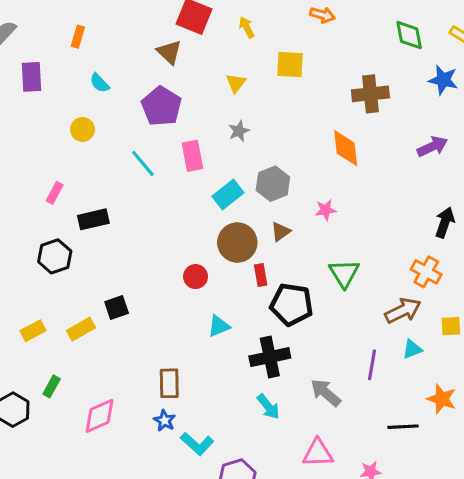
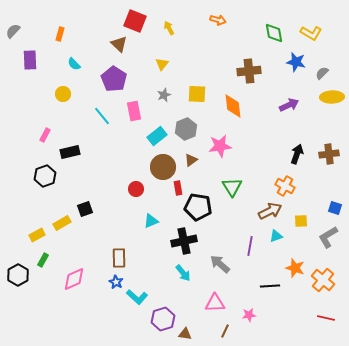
yellow square: (290, 64) -> (197, 94), moved
pink star: (326, 210) -> (220, 146), size x1.6
yellow rectangle: (33, 331) -> (37, 235), moved

